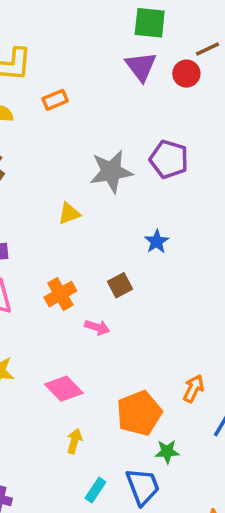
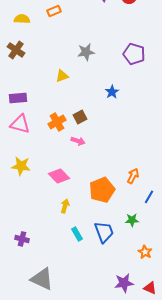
purple pentagon: (169, 159) -> (134, 54), moved
gray star: (111, 172) -> (86, 52), size x0.7
brown square: (120, 285) -> (80, 117), moved
green star: (167, 452) -> (132, 220), moved
cyan rectangle: (95, 490) -> (77, 234), turned -64

